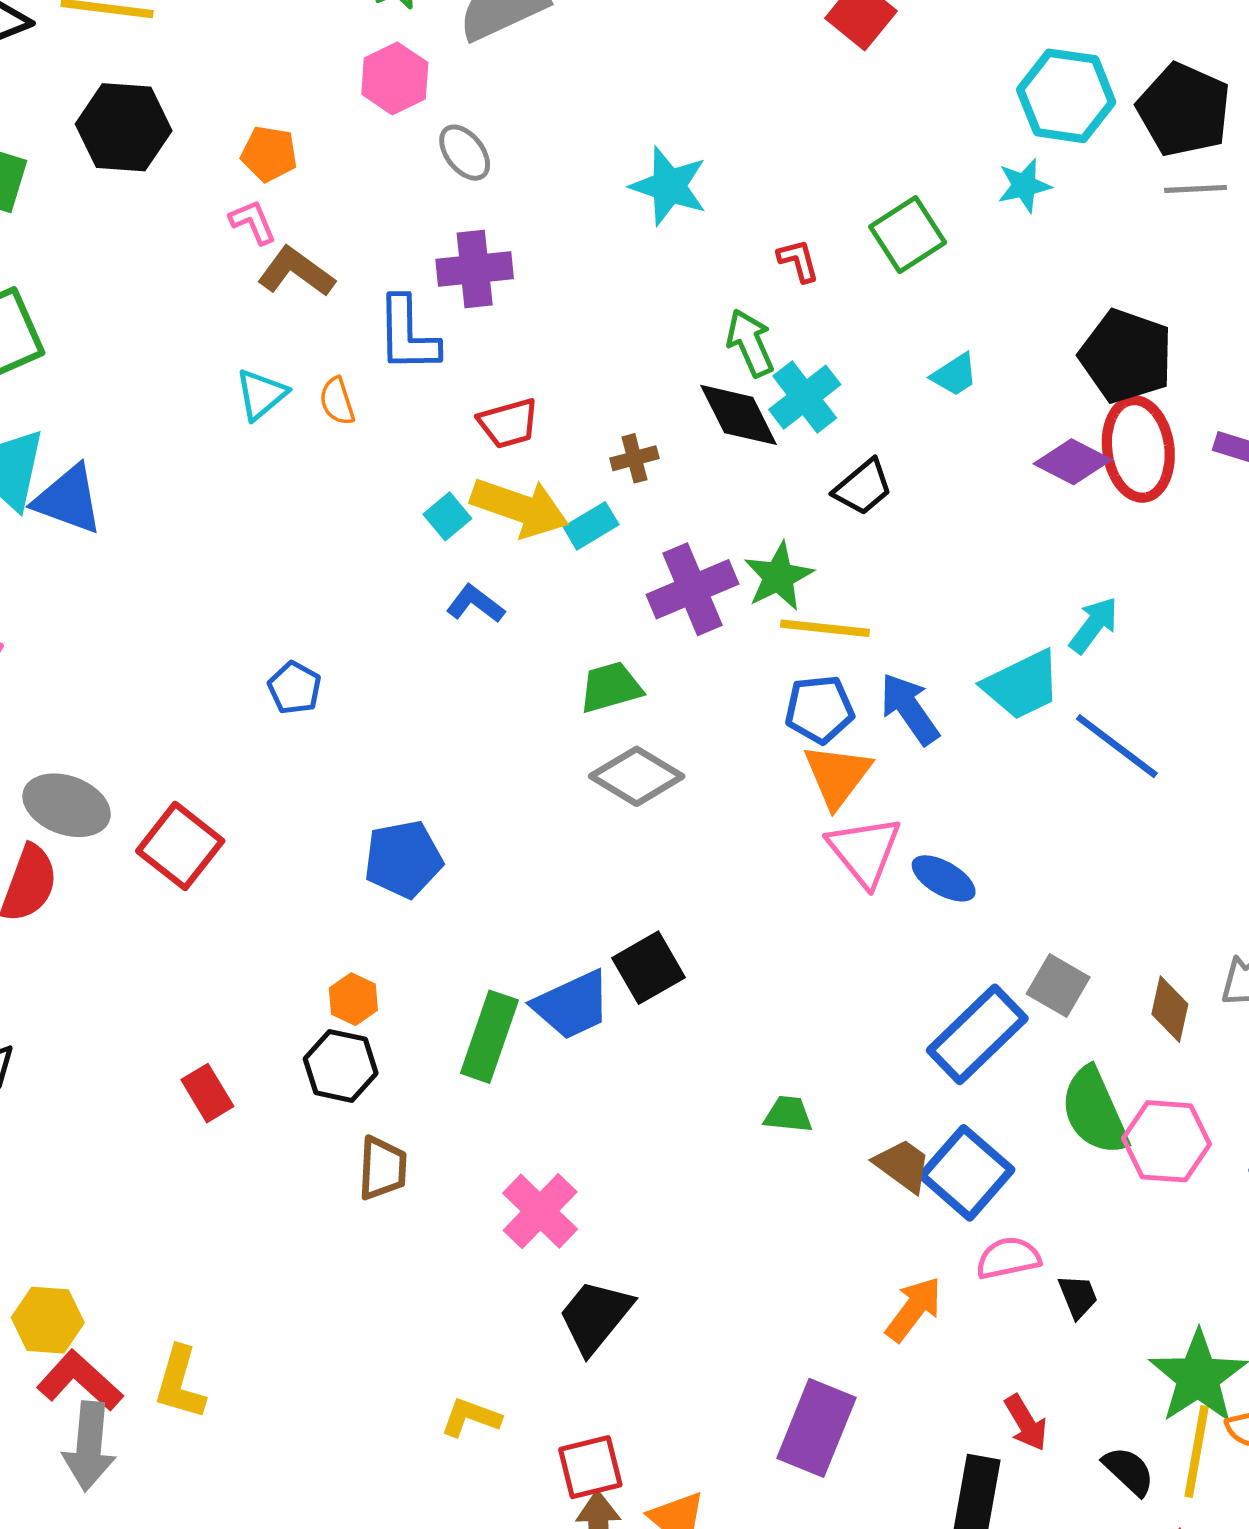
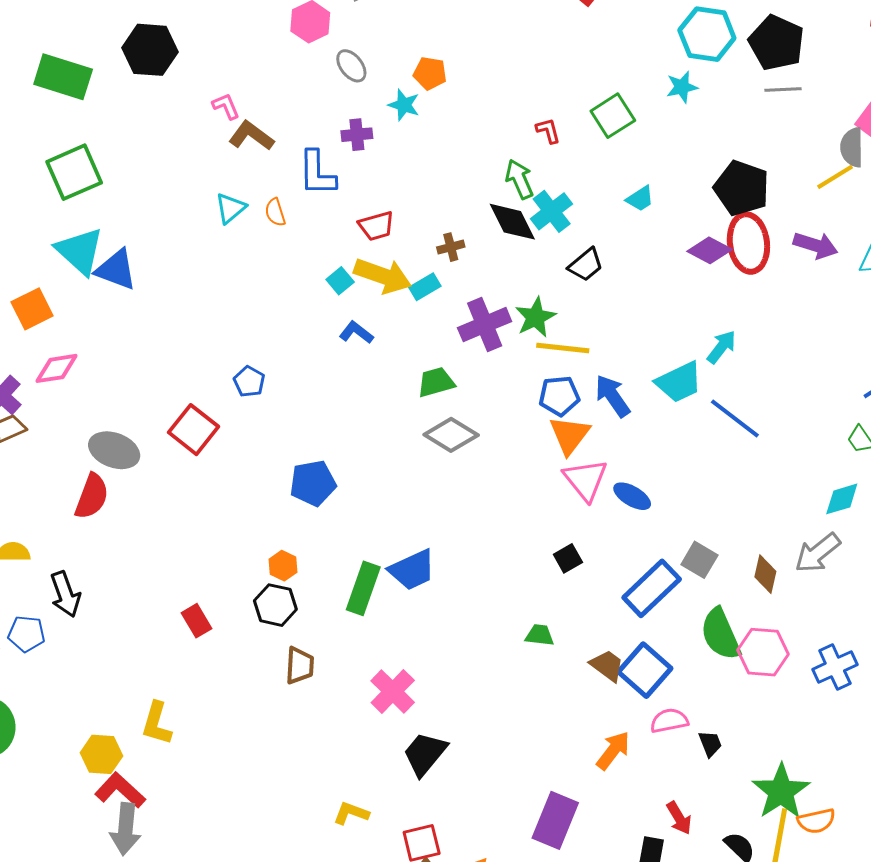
orange pentagon: (269, 154) -> (430, 73), moved
cyan star: (669, 186) -> (404, 105), moved, size x0.7
purple cross: (475, 269) -> (357, 135), size x0.7
red square: (180, 846) -> (193, 430), moved
black square: (648, 968) -> (568, 558), moved, size x0.7
yellow L-shape: (180, 1383) -> (157, 723), moved

